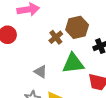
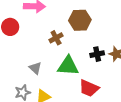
brown hexagon: (77, 27) -> (80, 20), moved

